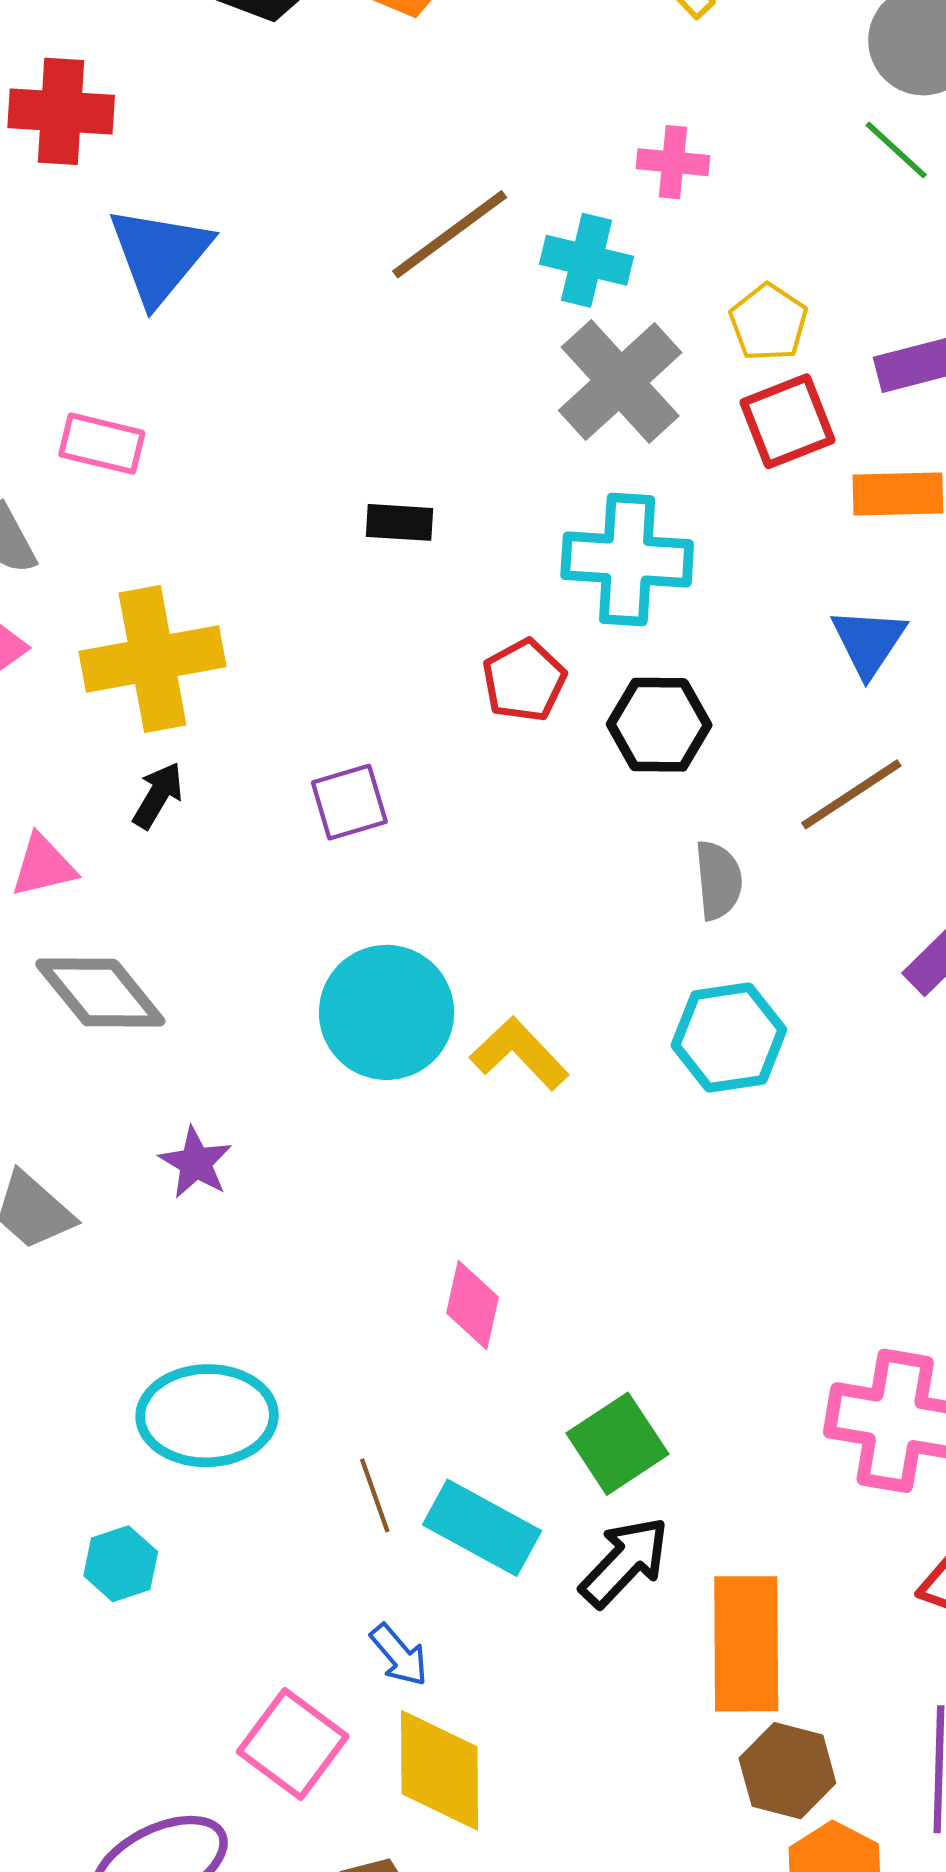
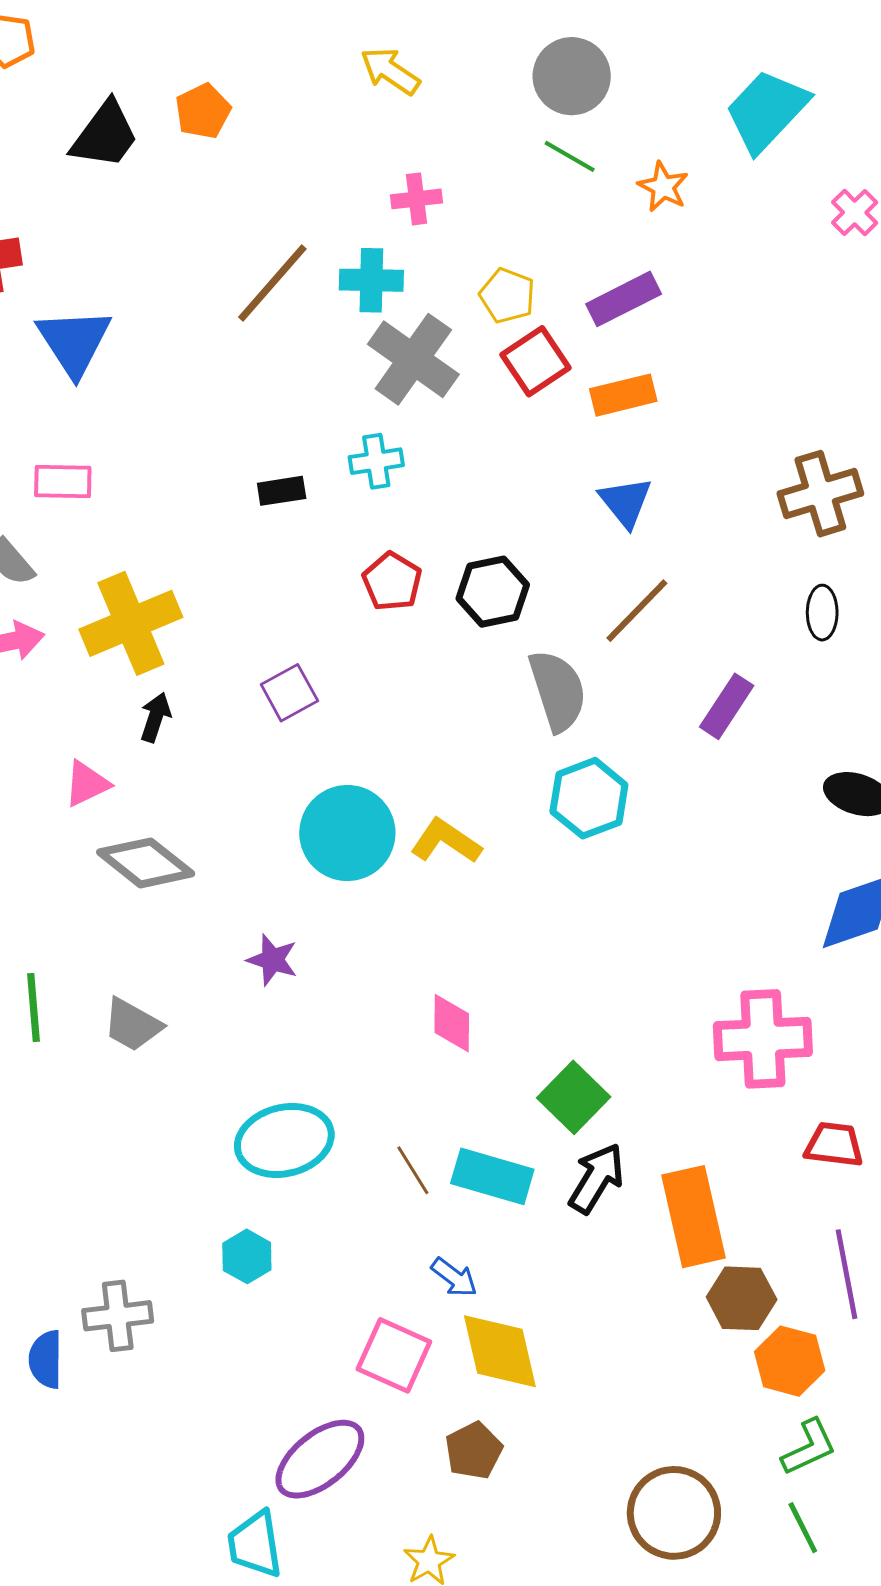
cyan cross: (627, 560) -> (376, 461), moved, size x0.6
gray semicircle: (718, 880) -> (558, 691), size x1.5
purple star: (196, 1163) -> (272, 960), moved

